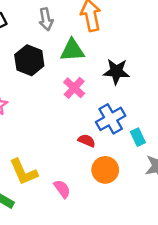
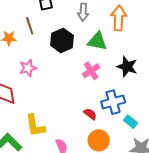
cyan rectangle: (138, 137) -> (131, 122), turned -40

